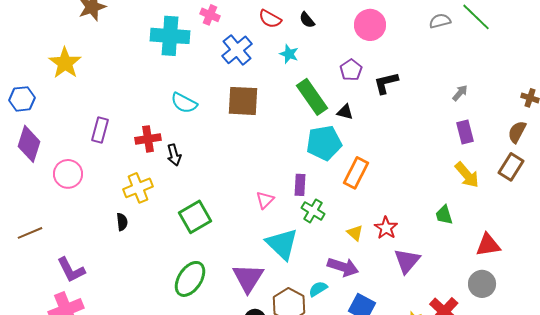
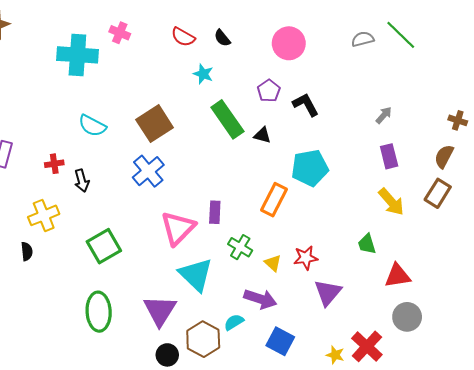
blue cross: (237, 50) -> (148, 171), moved
black L-shape: (386, 83) -> (306, 105), turned 76
brown square: (243, 101) -> (155, 124), turned -36
red cross: (148, 139) -> (54, 164), size x0.7
cyan pentagon: (324, 143) -> (310, 168), moved
pink triangle: (265, 200) -> (178, 228), size x1.8
green cross: (313, 211) -> (240, 247), moved
red star: (386, 228) -> (306, 258), turned 30
red triangle: (488, 245) -> (398, 276), moved
green ellipse: (190, 279) -> (99, 312), turned -36

